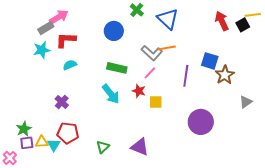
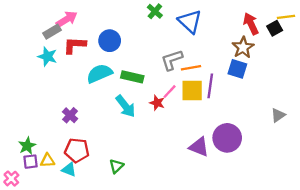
blue circle: (114, 31) -> (110, 41), moved
orange line: (167, 48) -> (191, 68), moved
cyan star: (42, 50) -> (47, 57), turned 30
gray L-shape: (152, 53) -> (172, 60), turned 120
cyan semicircle: (70, 65) -> (99, 73), moved, size x1.6
pink line: (150, 73) -> (170, 92), moved
brown star: (225, 75) -> (243, 47), moved
yellow square: (156, 102) -> (192, 90), moved, size x1.5
cyan triangle: (54, 145) -> (69, 170), moved, turned -40
purple triangle: (140, 147) -> (199, 147), moved

